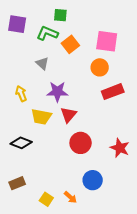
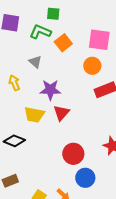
yellow arrow: (21, 94) -> (14, 83), moved
red circle: (81, 143) -> (73, 154), moved

